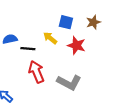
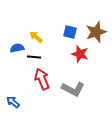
brown star: (93, 22) -> (96, 32), size x1.5
yellow arrow: (50, 38) -> (36, 37), moved

